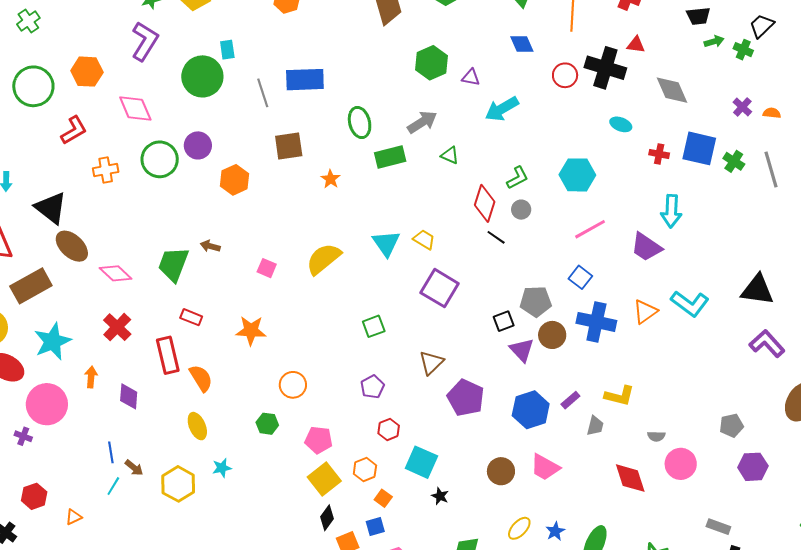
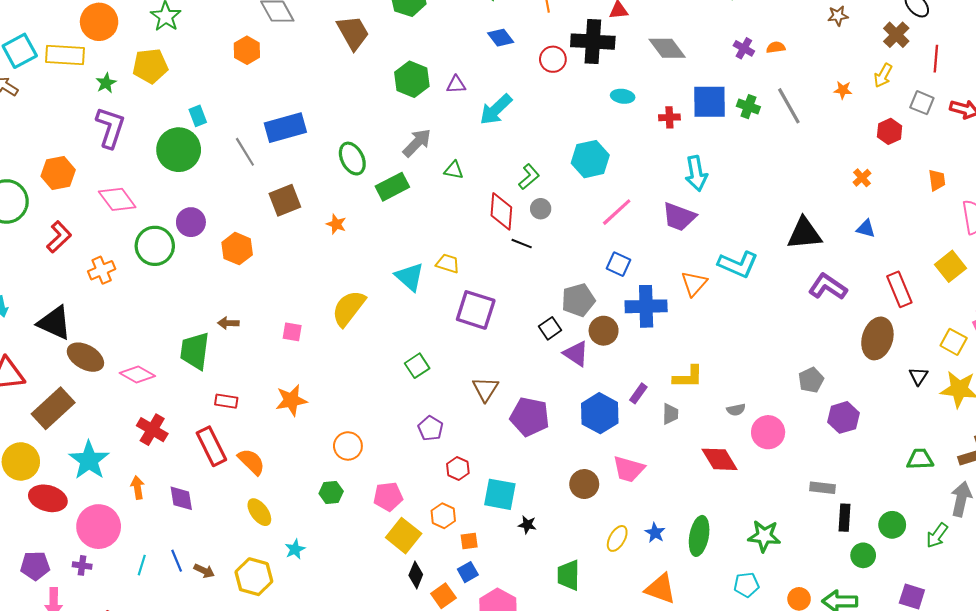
cyan line: (113, 486) -> (142, 565), moved
orange square: (383, 498) -> (469, 541), turned -30

